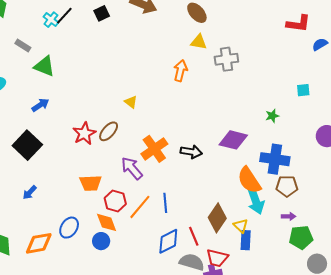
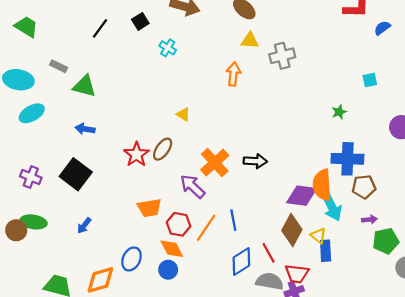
cyan cross: (51, 20) -> (168, 48), moved
blue arrow: (40, 105) -> (85, 129), turned -132
purple diamond: (233, 140) -> (302, 196), moved
orange semicircle: (249, 180) -> (322, 185), turned 36

